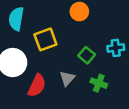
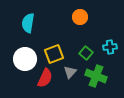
yellow square: (45, 39) -> (54, 54), moved
green cross: (99, 83) -> (96, 76), size x1.5

